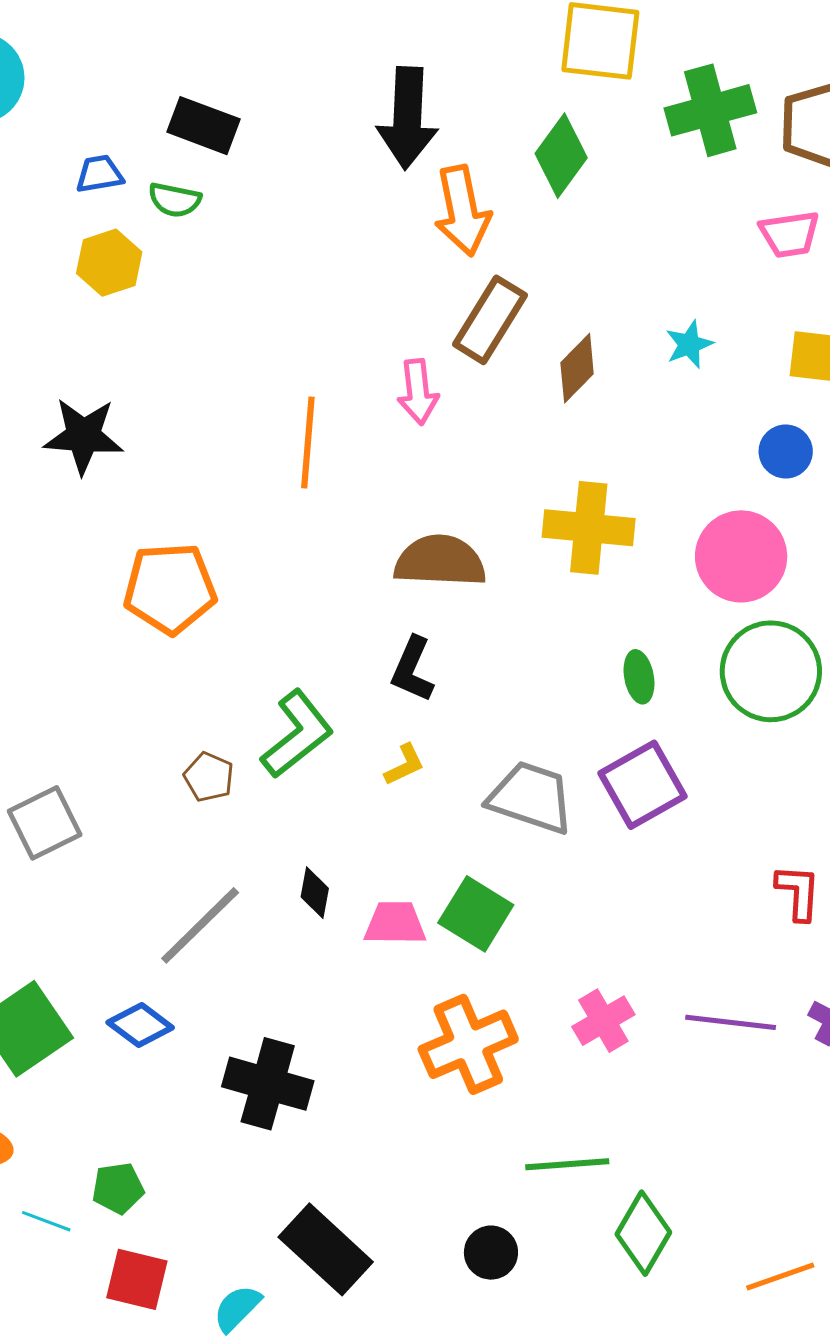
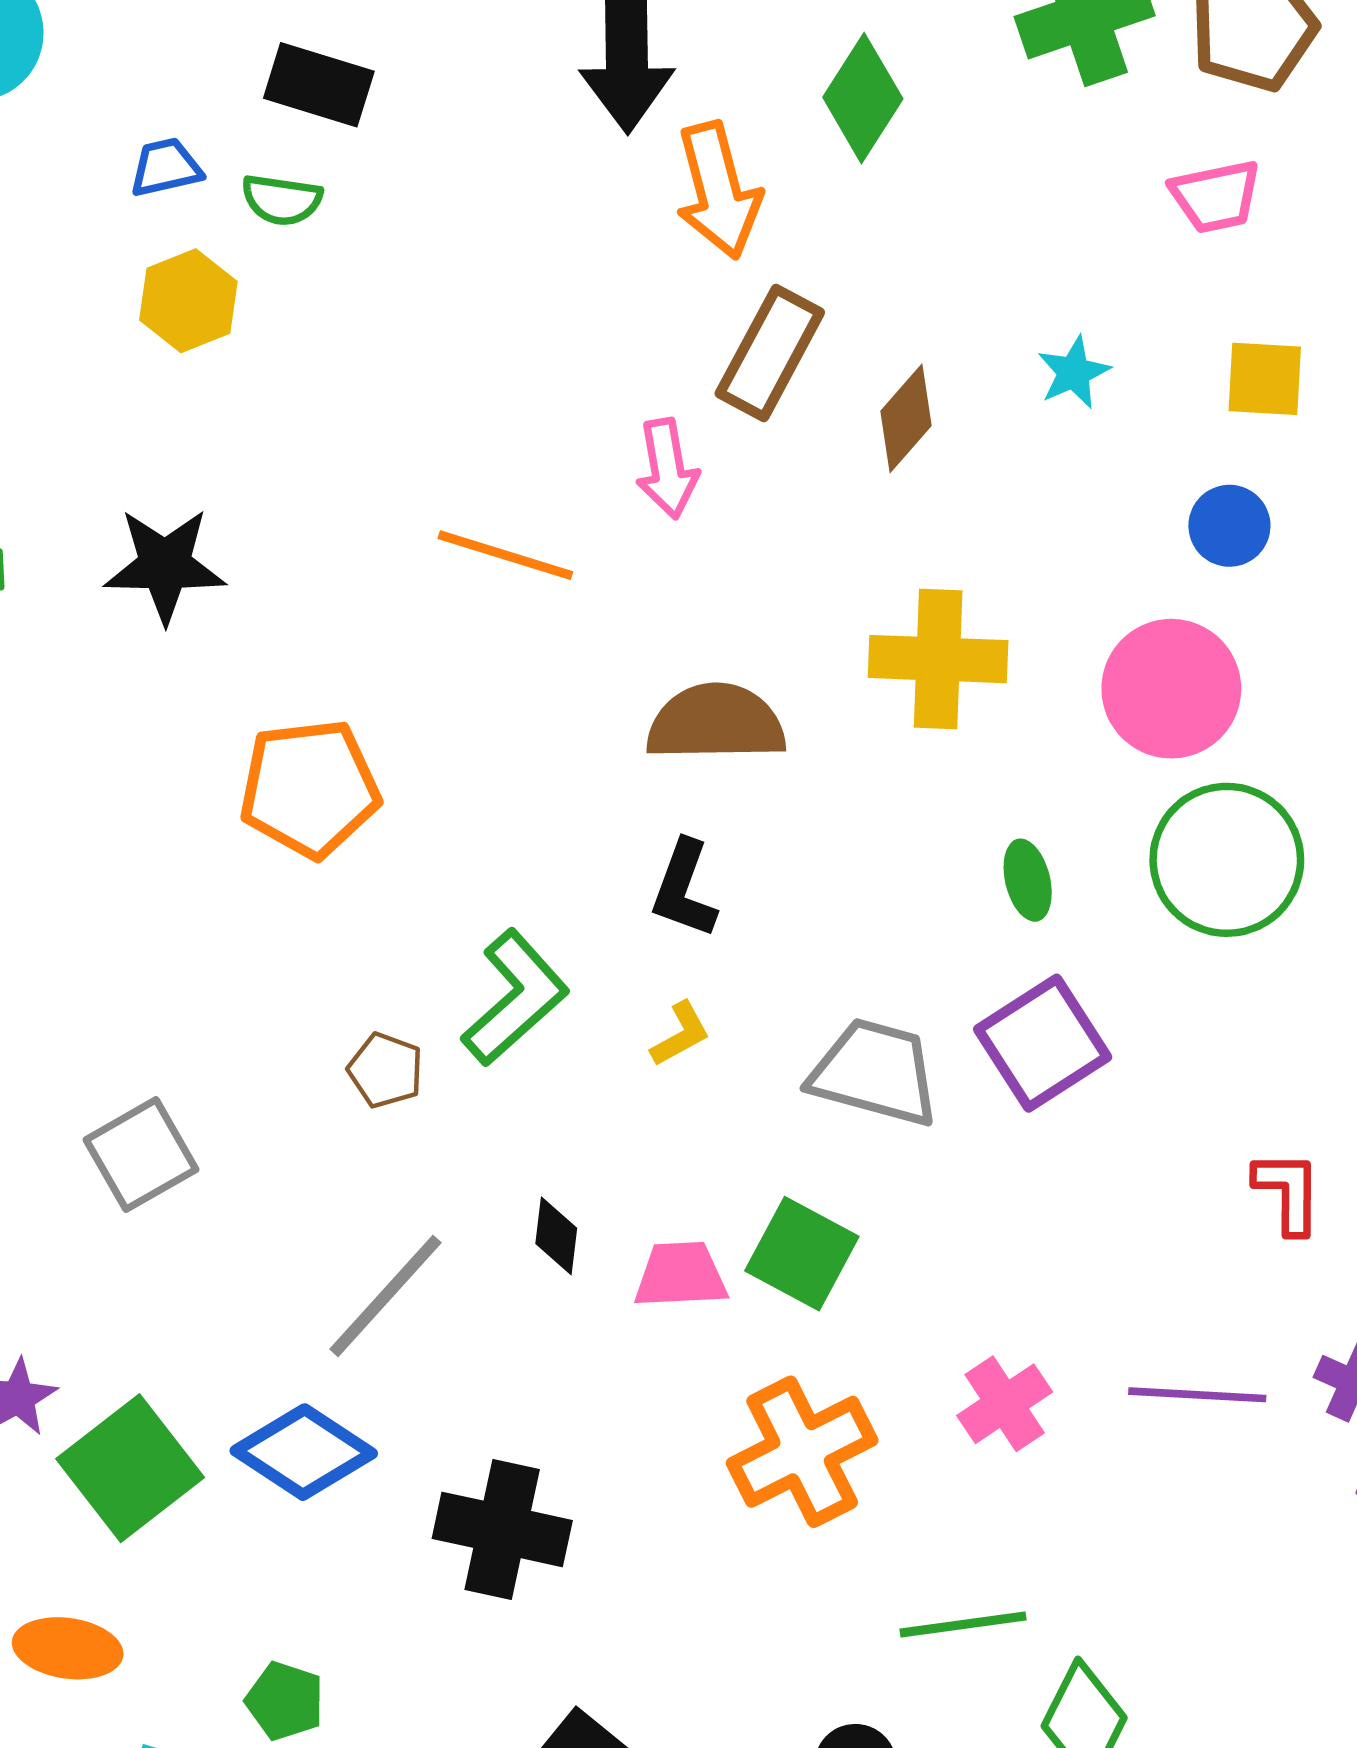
orange line: (308, 442) -> (505, 555), turned -74
blue diamond: (140, 1025) -> (304, 1452), size x1.4
green pentagon: (118, 1188) -> (285, 1701), turned 30

